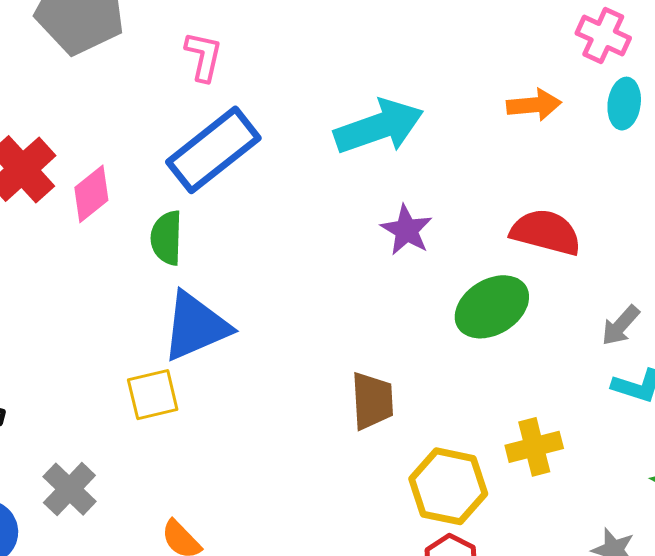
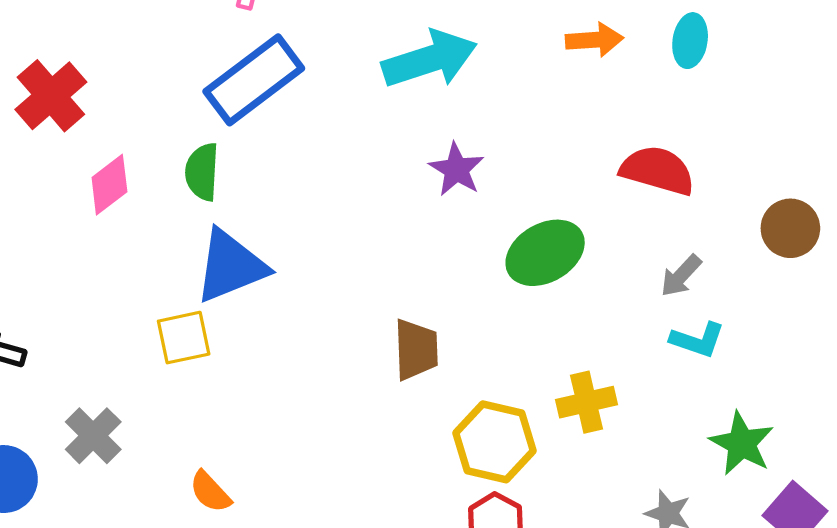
pink diamond: (91, 194) -> (109, 185), moved
red semicircle: (546, 232) -> (657, 170), moved

